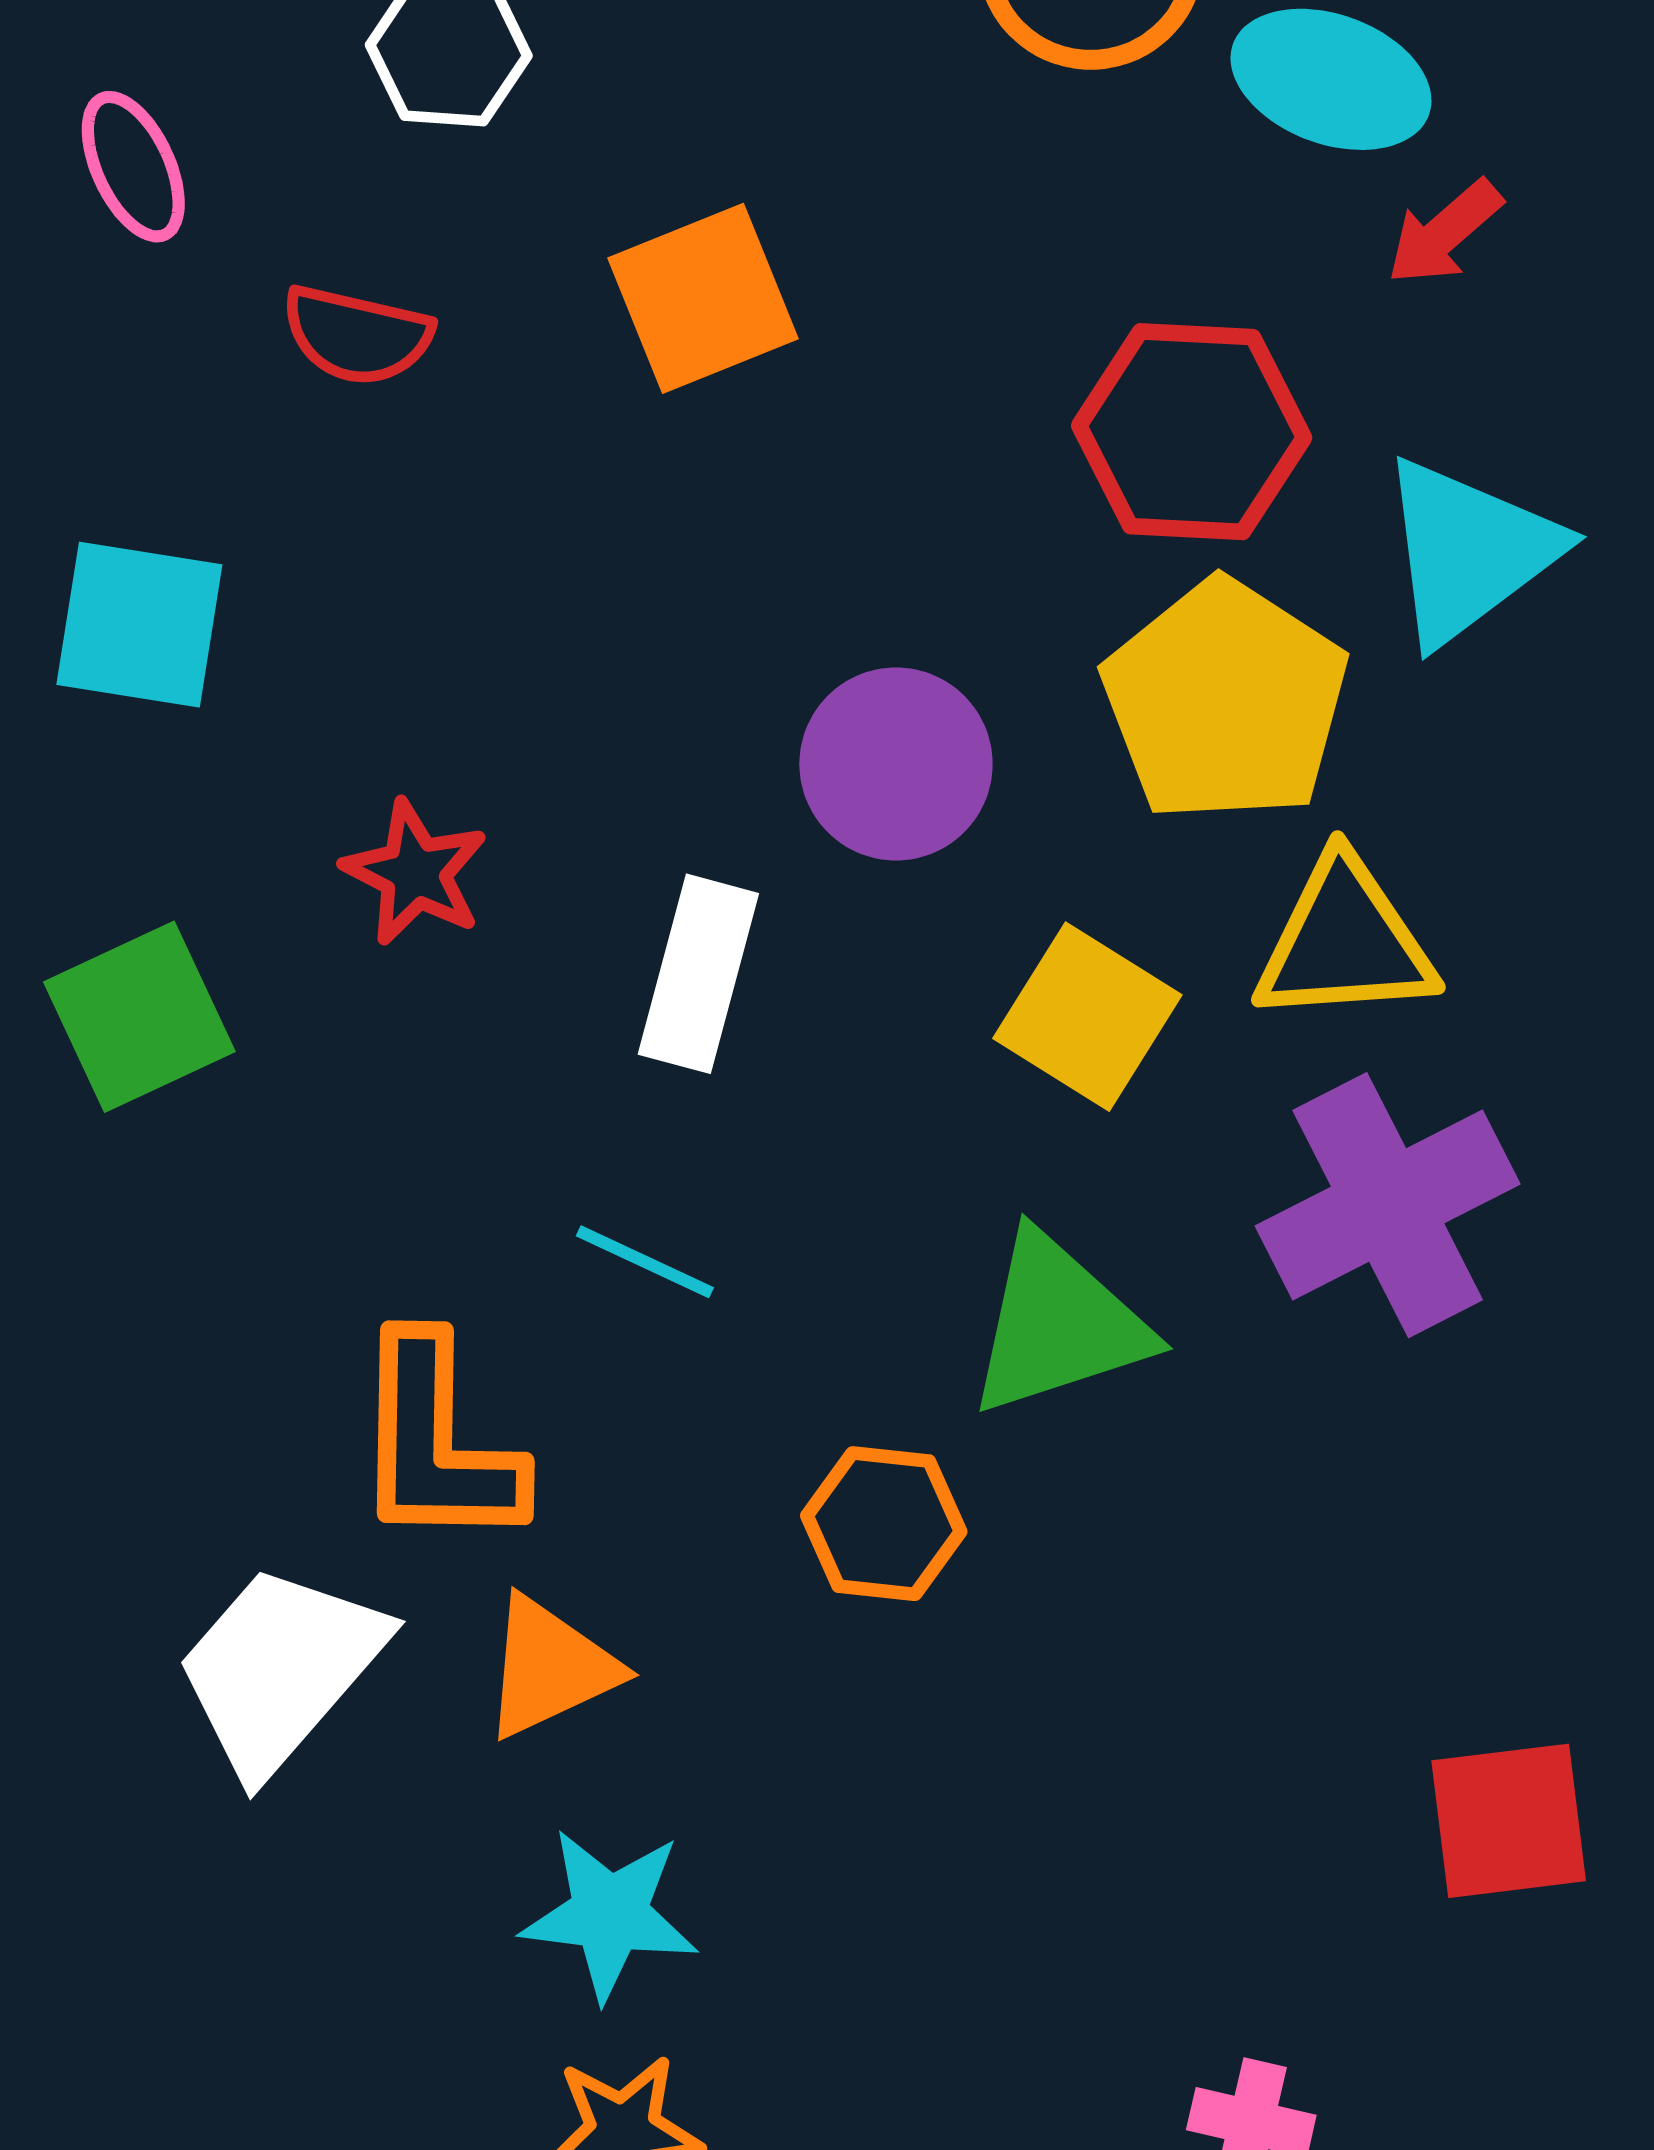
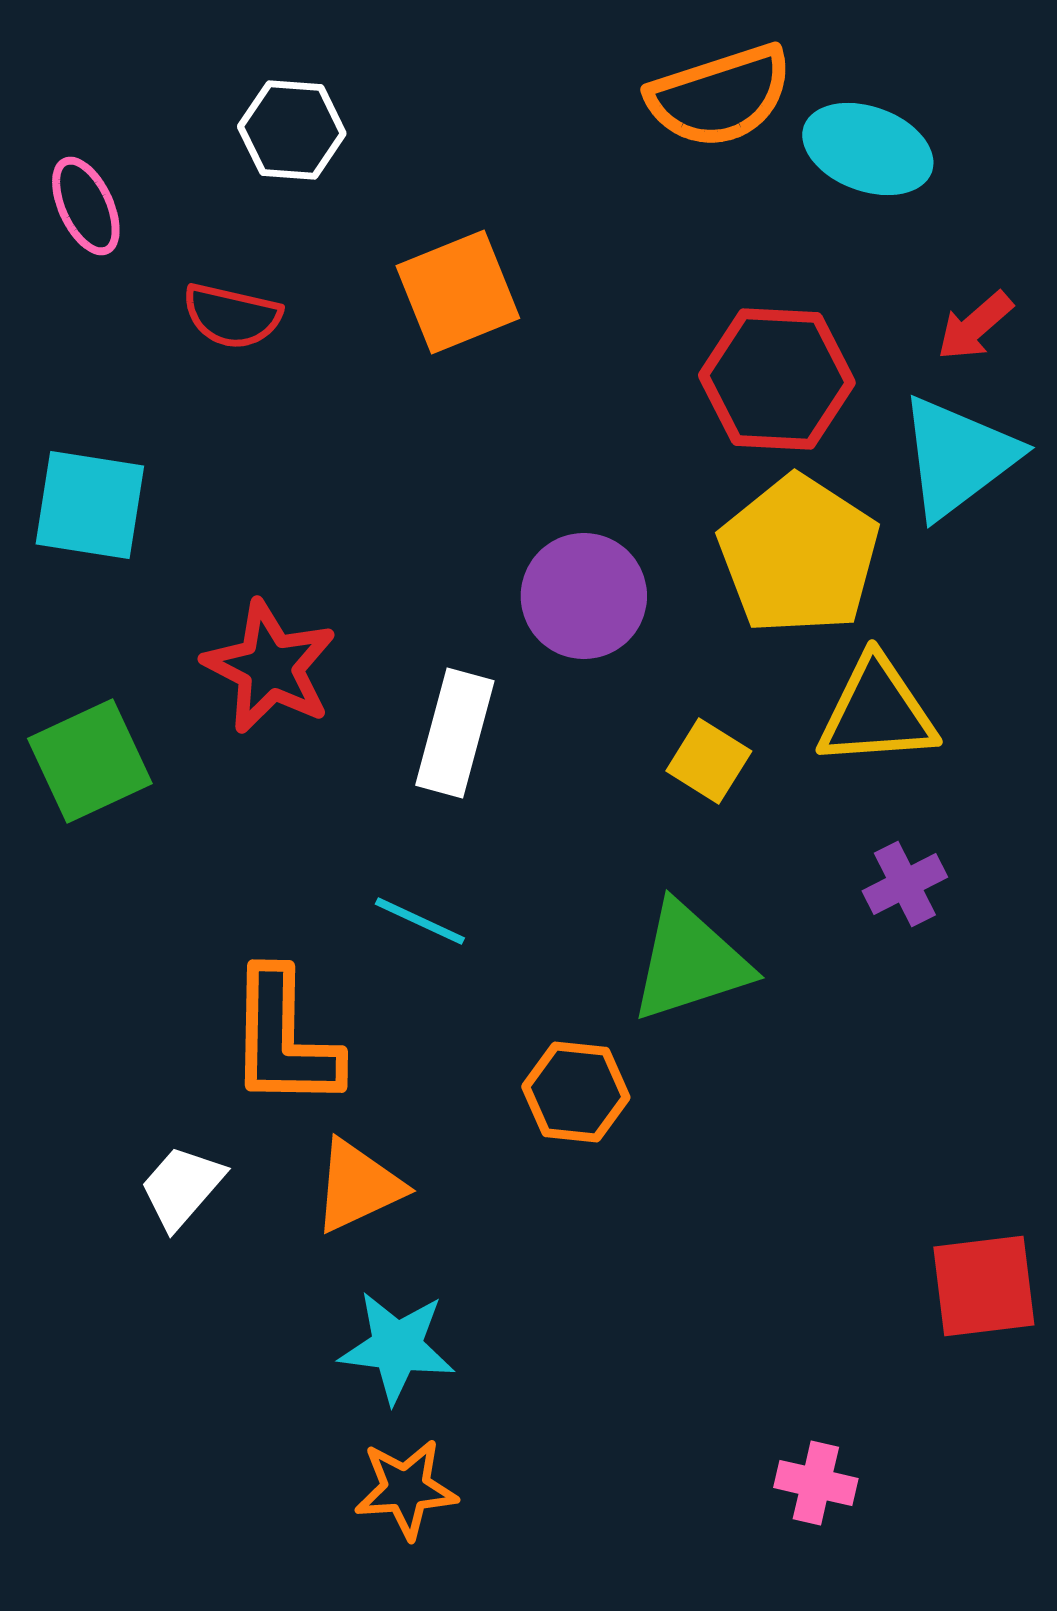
red arrow: (1444, 233) -> (975, 326), moved
red star: (415, 873) -> (270, 667), size x1.4
yellow square: (1087, 1017) -> (709, 761), size x0.7
purple cross: (1388, 1205) -> (905, 884), size x0.5
white trapezoid: (280, 1669) -> (182, 1187), size x0.6

